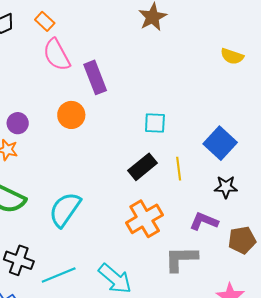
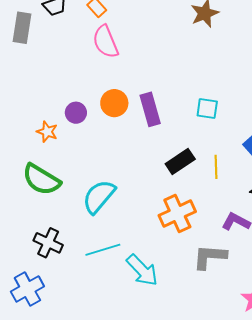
purple rectangle: (95, 77) -> (150, 109), moved
purple circle: (18, 123) -> (76, 113), moved
cyan square: (155, 123) -> (207, 108), moved
cyan line: (59, 275) -> (103, 250), moved

